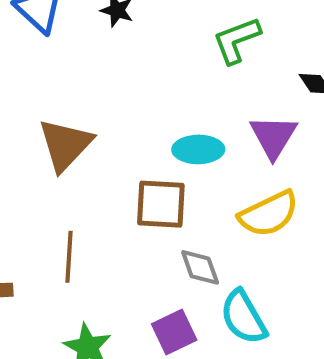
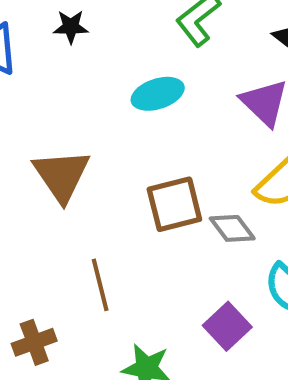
cyan ellipse: (198, 149) -> (158, 94), moved
gray diamond: (200, 267) -> (232, 228), moved

